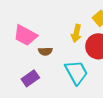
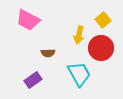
pink trapezoid: (25, 35) -> (28, 20), moved

